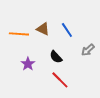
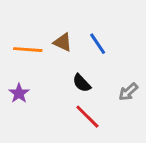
gray arrow: (88, 50) -> (128, 92), moved
purple star: (28, 64) -> (19, 93), moved

